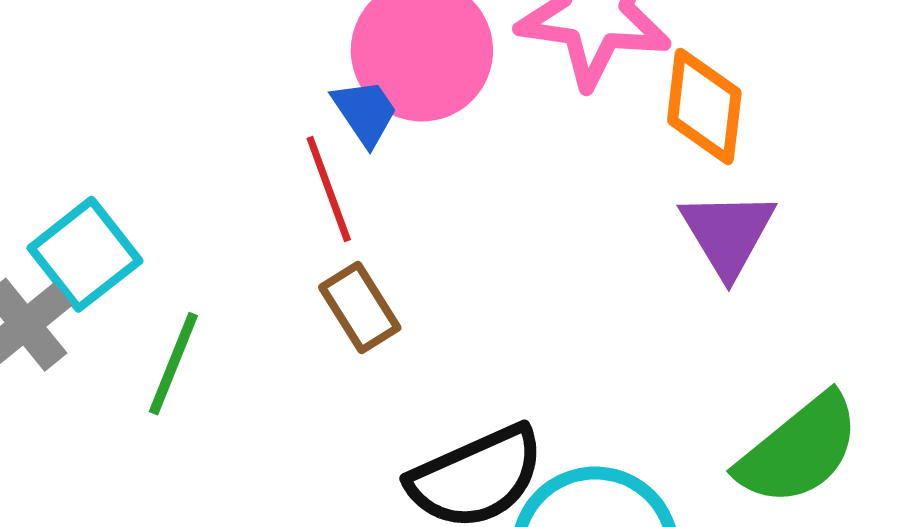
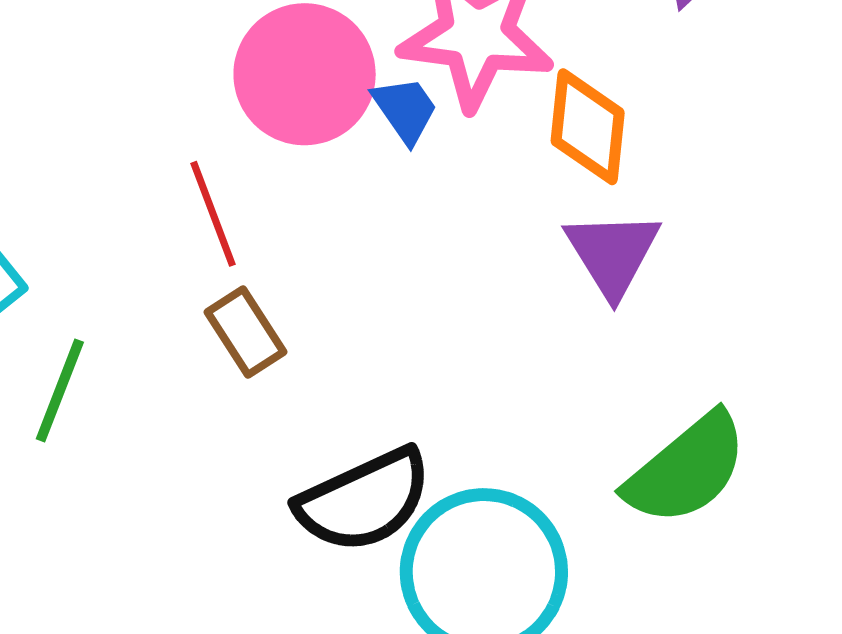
blue trapezoid: (365, 112) -> (405, 110), moved

